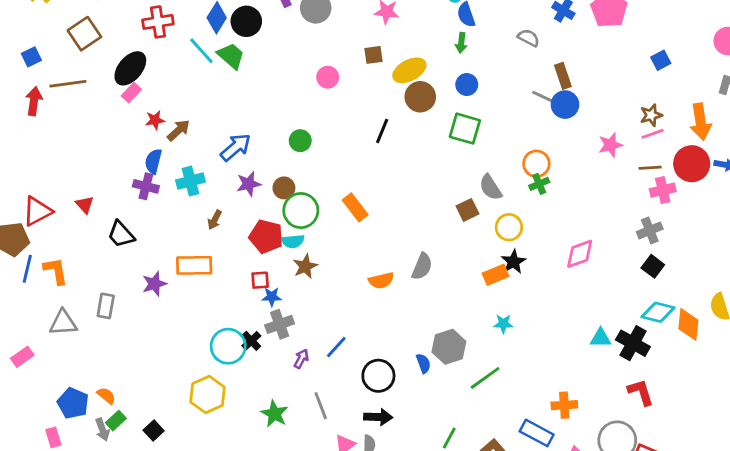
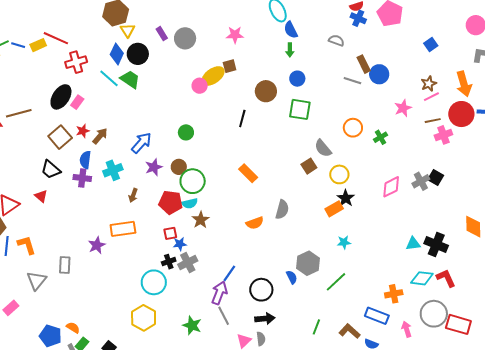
brown square: (84, 34) -> (60, 137), moved
yellow ellipse: (409, 70) -> (213, 76), moved
pink rectangle: (131, 93) -> (77, 102), moved
blue circle: (565, 105) -> (379, 74), moved
green cross: (539, 184) -> (380, 137), moved
orange rectangle: (355, 207) -> (248, 173), moved
gray cross: (650, 230) -> (421, 181), moved
black trapezoid: (121, 234) -> (51, 170), moved
black square: (653, 266) -> (436, 177), moved
cyan diamond: (658, 312) -> (422, 278), moved
gray triangle: (63, 323) -> (37, 280), turned -40
black cross: (251, 341) -> (169, 262), moved, turned 32
purple arrow: (301, 359) -> (219, 293), moved, size x1.6

